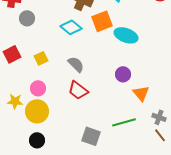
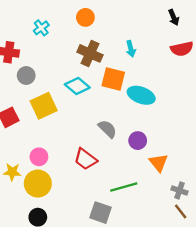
orange square: (102, 21) -> (113, 79), turned 35
yellow square: (41, 58) -> (44, 106), moved, size x1.6
gray semicircle: (76, 64) -> (107, 129), moved
green line: (124, 122) -> (124, 187), moved

